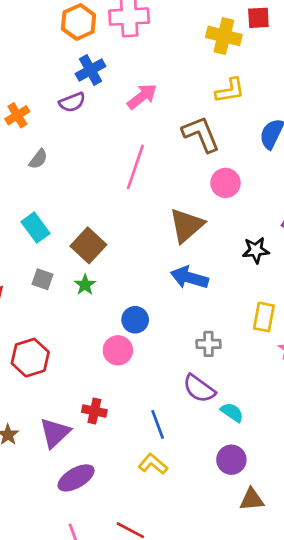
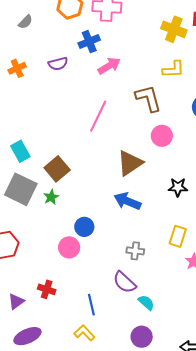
blue cross: (91, 70) -> (89, 42), moved
gray semicircle: (38, 159) -> (25, 22), moved
gray square: (42, 279) -> (21, 189), size x2.0
purple triangle: (55, 433) -> (16, 302), size x0.7

